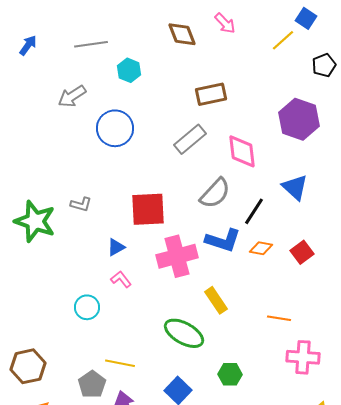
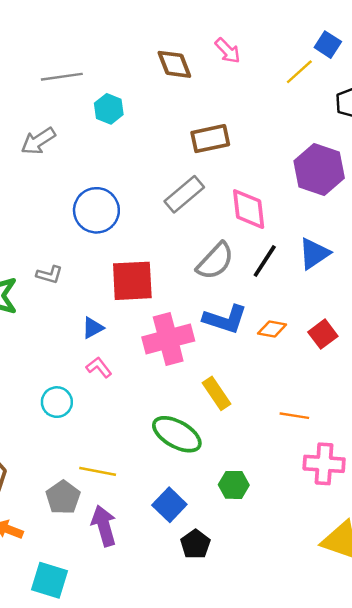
blue circle: (115, 128) -> (96, 210), moved
blue triangle: (295, 187) -> (314, 254), turned 44
black line: (254, 211) -> (265, 261), moved

